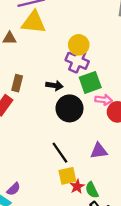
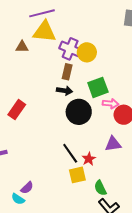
purple cross: (77, 61) -> (70, 49), moved
brown rectangle: (17, 83) -> (67, 72), moved
purple triangle: (99, 151) -> (113, 144), moved
red star: (77, 186) -> (89, 159), moved

